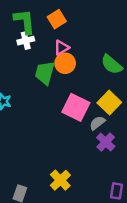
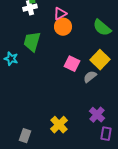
green trapezoid: (45, 73) -> (32, 42), moved
pink square: (76, 107) -> (72, 64), size x0.7
purple cross: (106, 142) -> (97, 115), moved

